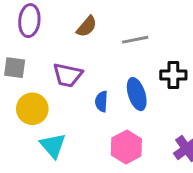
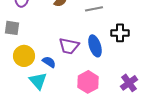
purple trapezoid: (68, 75) -> (69, 46), moved
blue semicircle: (101, 101) -> (49, 62), moved, turned 120

